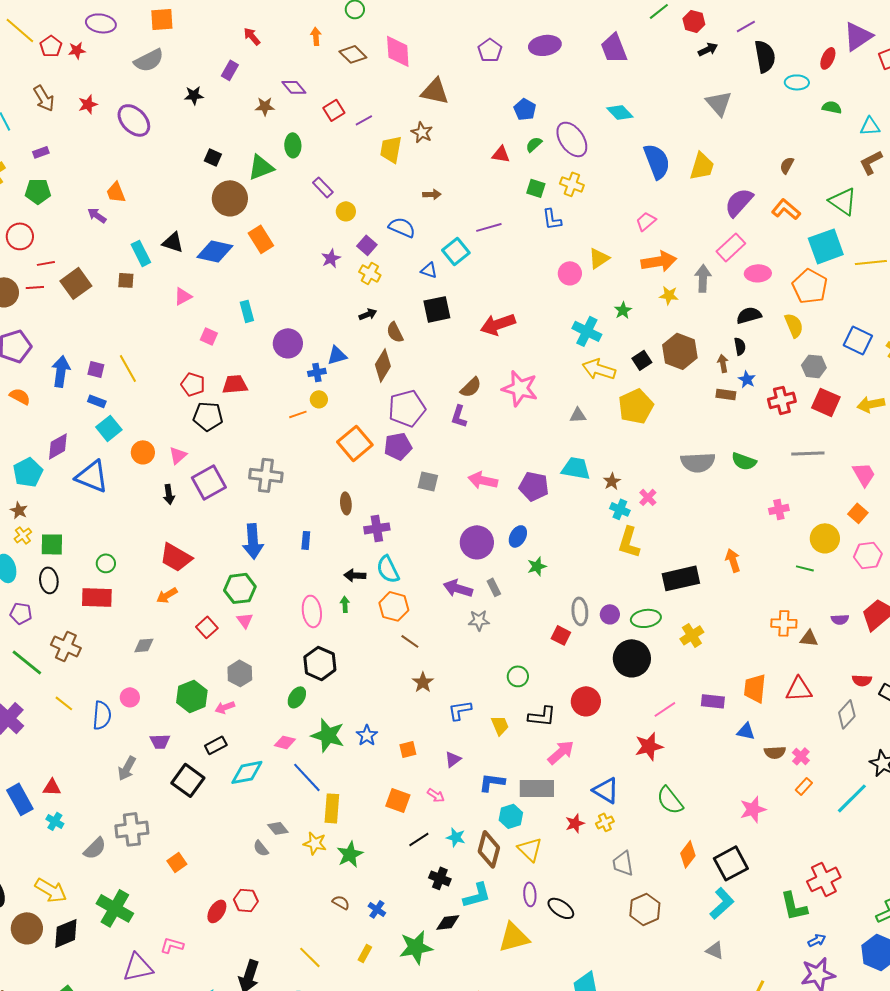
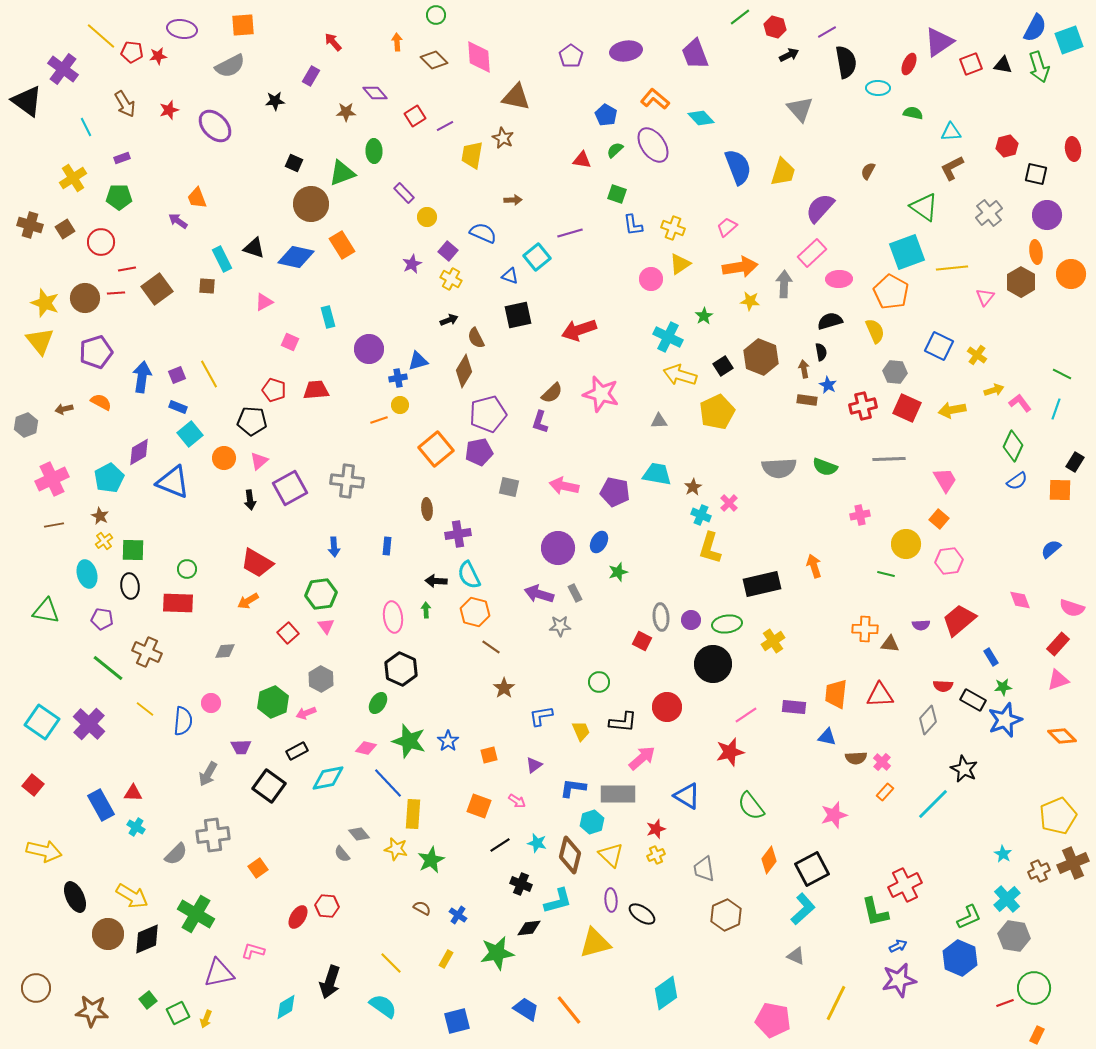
red pentagon: (51, 46) -> (132, 52), turned -30
yellow cross: (572, 184) -> (673, 228), moved
orange L-shape: (786, 209) -> (655, 99), moved
purple square: (96, 369) -> (177, 375), turned -36
black pentagon: (208, 416) -> (252, 421), moved
blue arrow: (253, 541) -> (334, 547), size x0.6
yellow cross: (605, 822) -> (656, 855), moved

